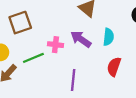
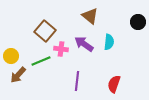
brown square: (20, 23) -> (45, 31), moved, turned -30
red semicircle: (114, 67) -> (114, 84), moved

